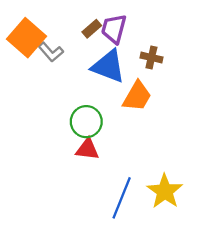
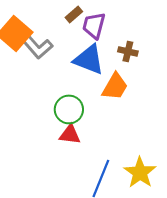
brown rectangle: (92, 29) -> (74, 14), moved
gray L-shape: (51, 52) -> (37, 46), size x1.4

